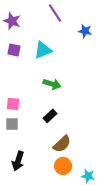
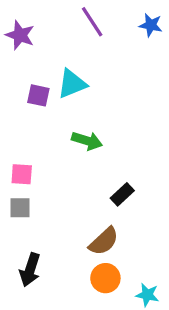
blue star: (85, 31) -> (151, 25), moved
purple square: (14, 50) -> (38, 95), moved
black rectangle: (50, 116) -> (122, 194), moved

